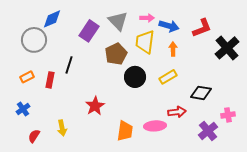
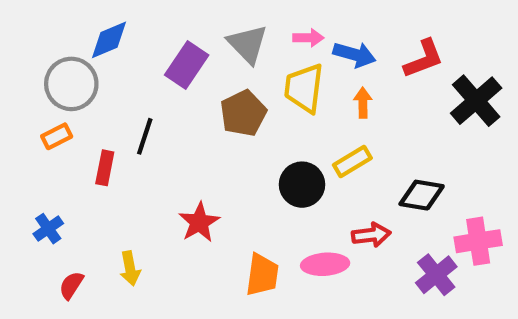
orange rectangle: (27, 77) -> (57, 136), moved
black circle: (135, 77) -> (302, 185), moved
pink cross: (228, 115) -> (478, 241), size x1.5

